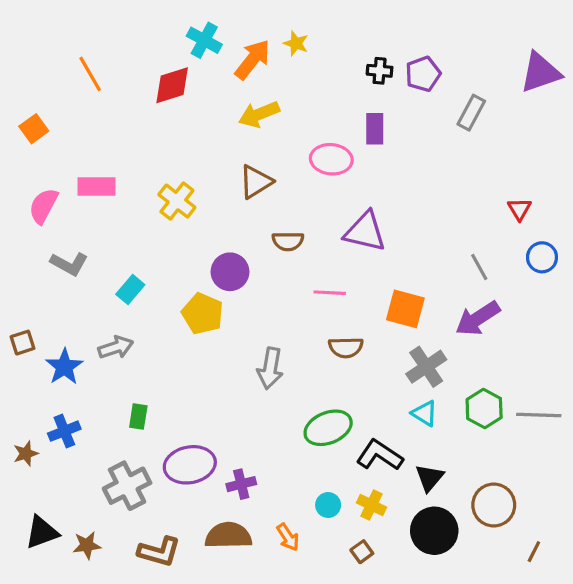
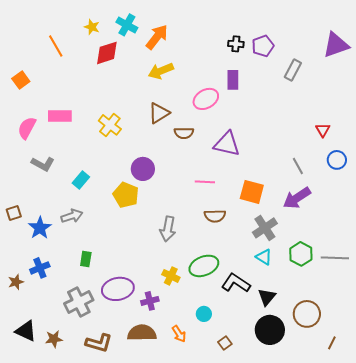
yellow star: (296, 43) -> (92, 27), moved
pink ellipse: (331, 159) -> (206, 99), turned -35
brown semicircle: (288, 241) -> (184, 133), moved
yellow cross: (372, 505) -> (171, 276), moved
black triangle: (42, 532) -> (26, 331), turned 45

